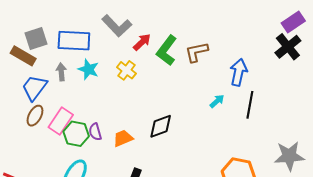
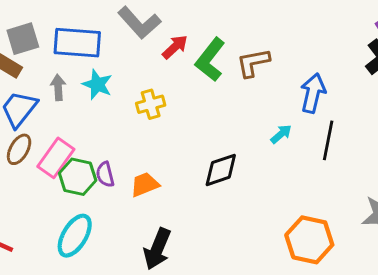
yellow cross: (126, 70) -> (151, 104), moved, turned 36
black diamond: (161, 126) -> (221, 170), moved

